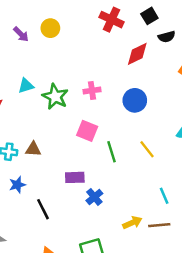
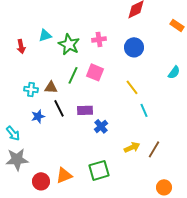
yellow line: (147, 149) -> (132, 87), moved
green line: (112, 152) -> (73, 75), moved, turned 42
cyan line: (164, 196) -> (144, 110), moved
black line: (43, 209) -> (59, 108), moved
brown line: (159, 225) -> (154, 149), turned -54

